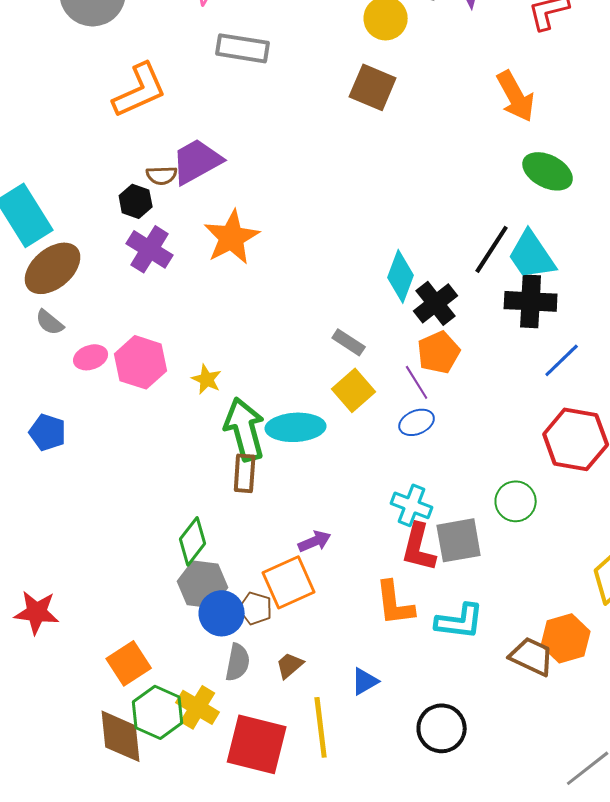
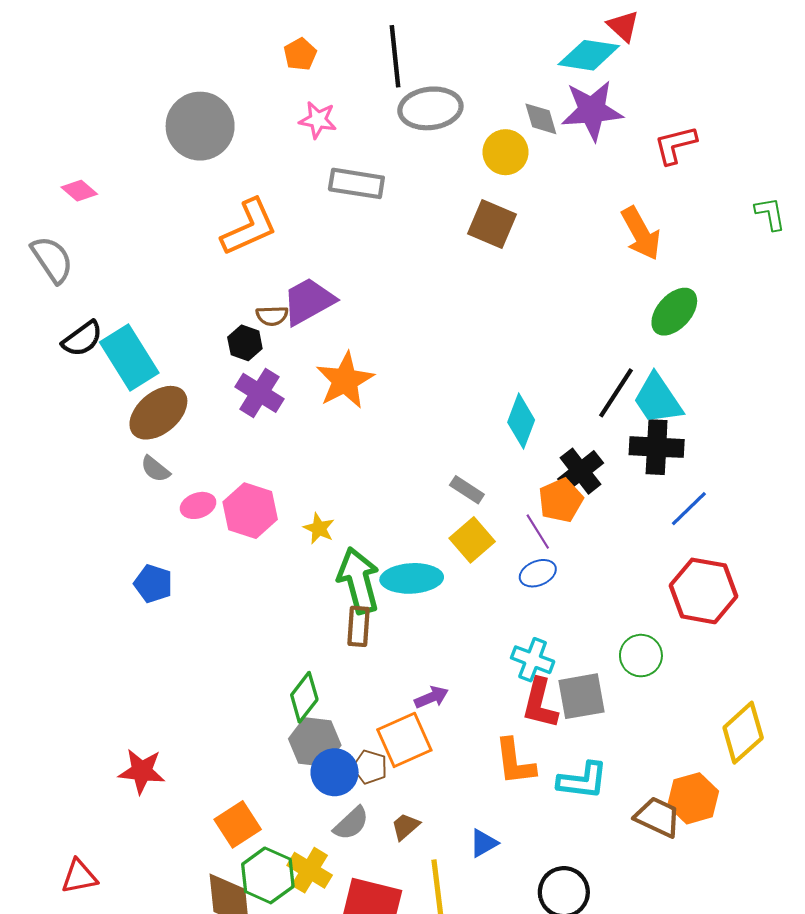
green ellipse: (548, 171) -> (674, 312), turned -75
black cross: (436, 303) -> (581, 471), moved
gray semicircle: (238, 662) -> (351, 823), turned 36

